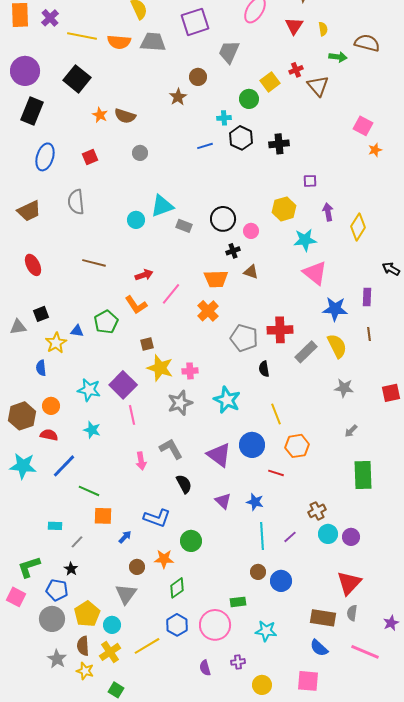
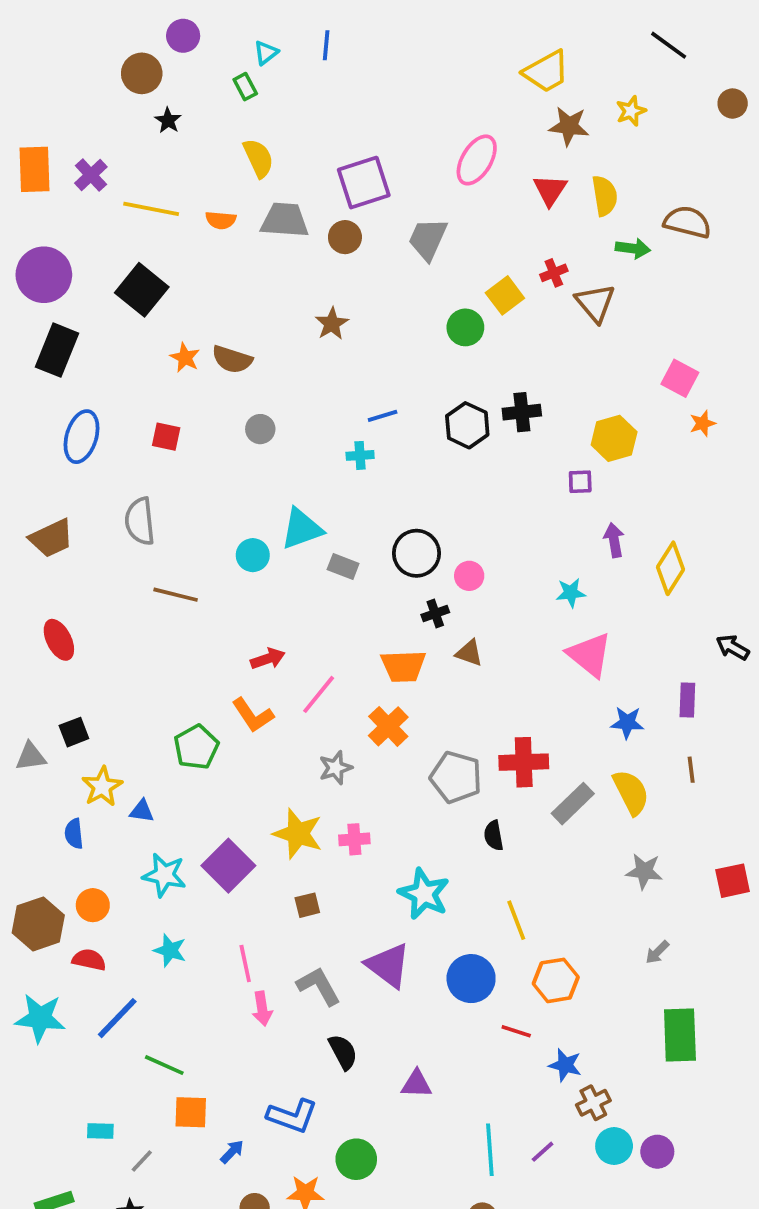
yellow semicircle: (323, 29) -> (605, 196), size x1.5
orange semicircle: (119, 42) -> (221, 220), size x0.7
brown circle: (198, 77) -> (345, 237), moved
cyan cross: (224, 118) -> (360, 455), moved
black hexagon: (241, 138) -> (467, 425), moved
red square: (90, 157) -> (166, 437), turned 35
yellow hexagon: (284, 209) -> (614, 438), moved
cyan star: (305, 240) -> (571, 593), size x0.7
brown line: (94, 263) -> (176, 595), moved
blue star: (335, 309) -> (627, 723), size x0.7
blue triangle: (77, 331) -> (142, 811), moved
brown square: (147, 344) -> (307, 905), moved
gray star: (180, 403) -> (336, 768), moved, size x0.7
pink line: (132, 415) -> (245, 963), moved
purple triangle: (219, 455) -> (388, 965), moved
purple triangle: (223, 501) -> (416, 1084), turned -42
blue star: (255, 502) -> (565, 1065), moved

